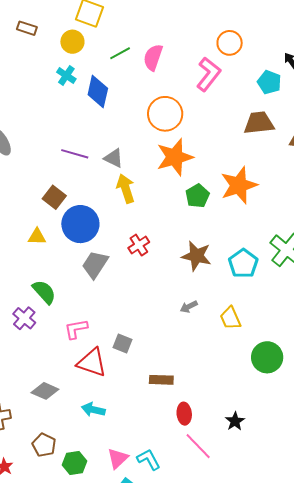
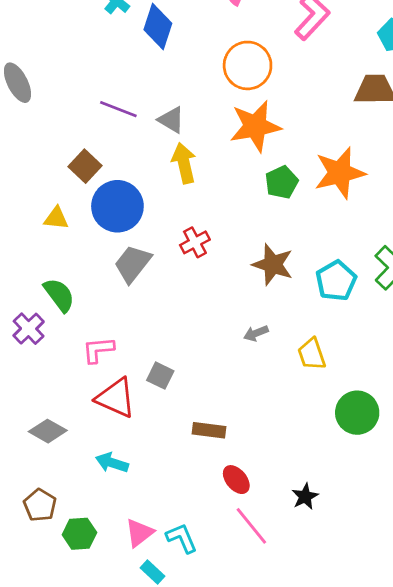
red ellipse: (184, 414) -> (236, 480), turned -40

